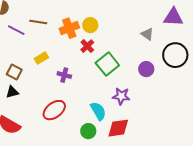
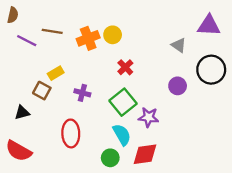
red cross: (87, 46) -> (125, 67), moved
green square: (107, 64) -> (123, 102), moved
brown square: (14, 72) -> (42, 91), moved
red ellipse: (54, 110) -> (71, 133), turned -55

